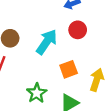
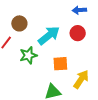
green star: (37, 93) -> (28, 55), moved

